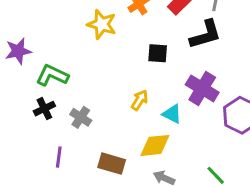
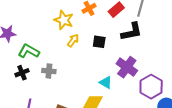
yellow arrow: (140, 100) -> (73, 40), moved
gray cross: (81, 117) -> (49, 71), moved, turned -32

